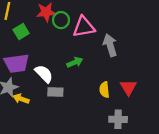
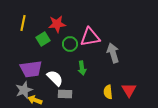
green circle: (61, 20) -> (70, 44), moved
green square: (21, 31) -> (43, 39), moved
green arrow: (75, 62) -> (82, 68), turned 104

